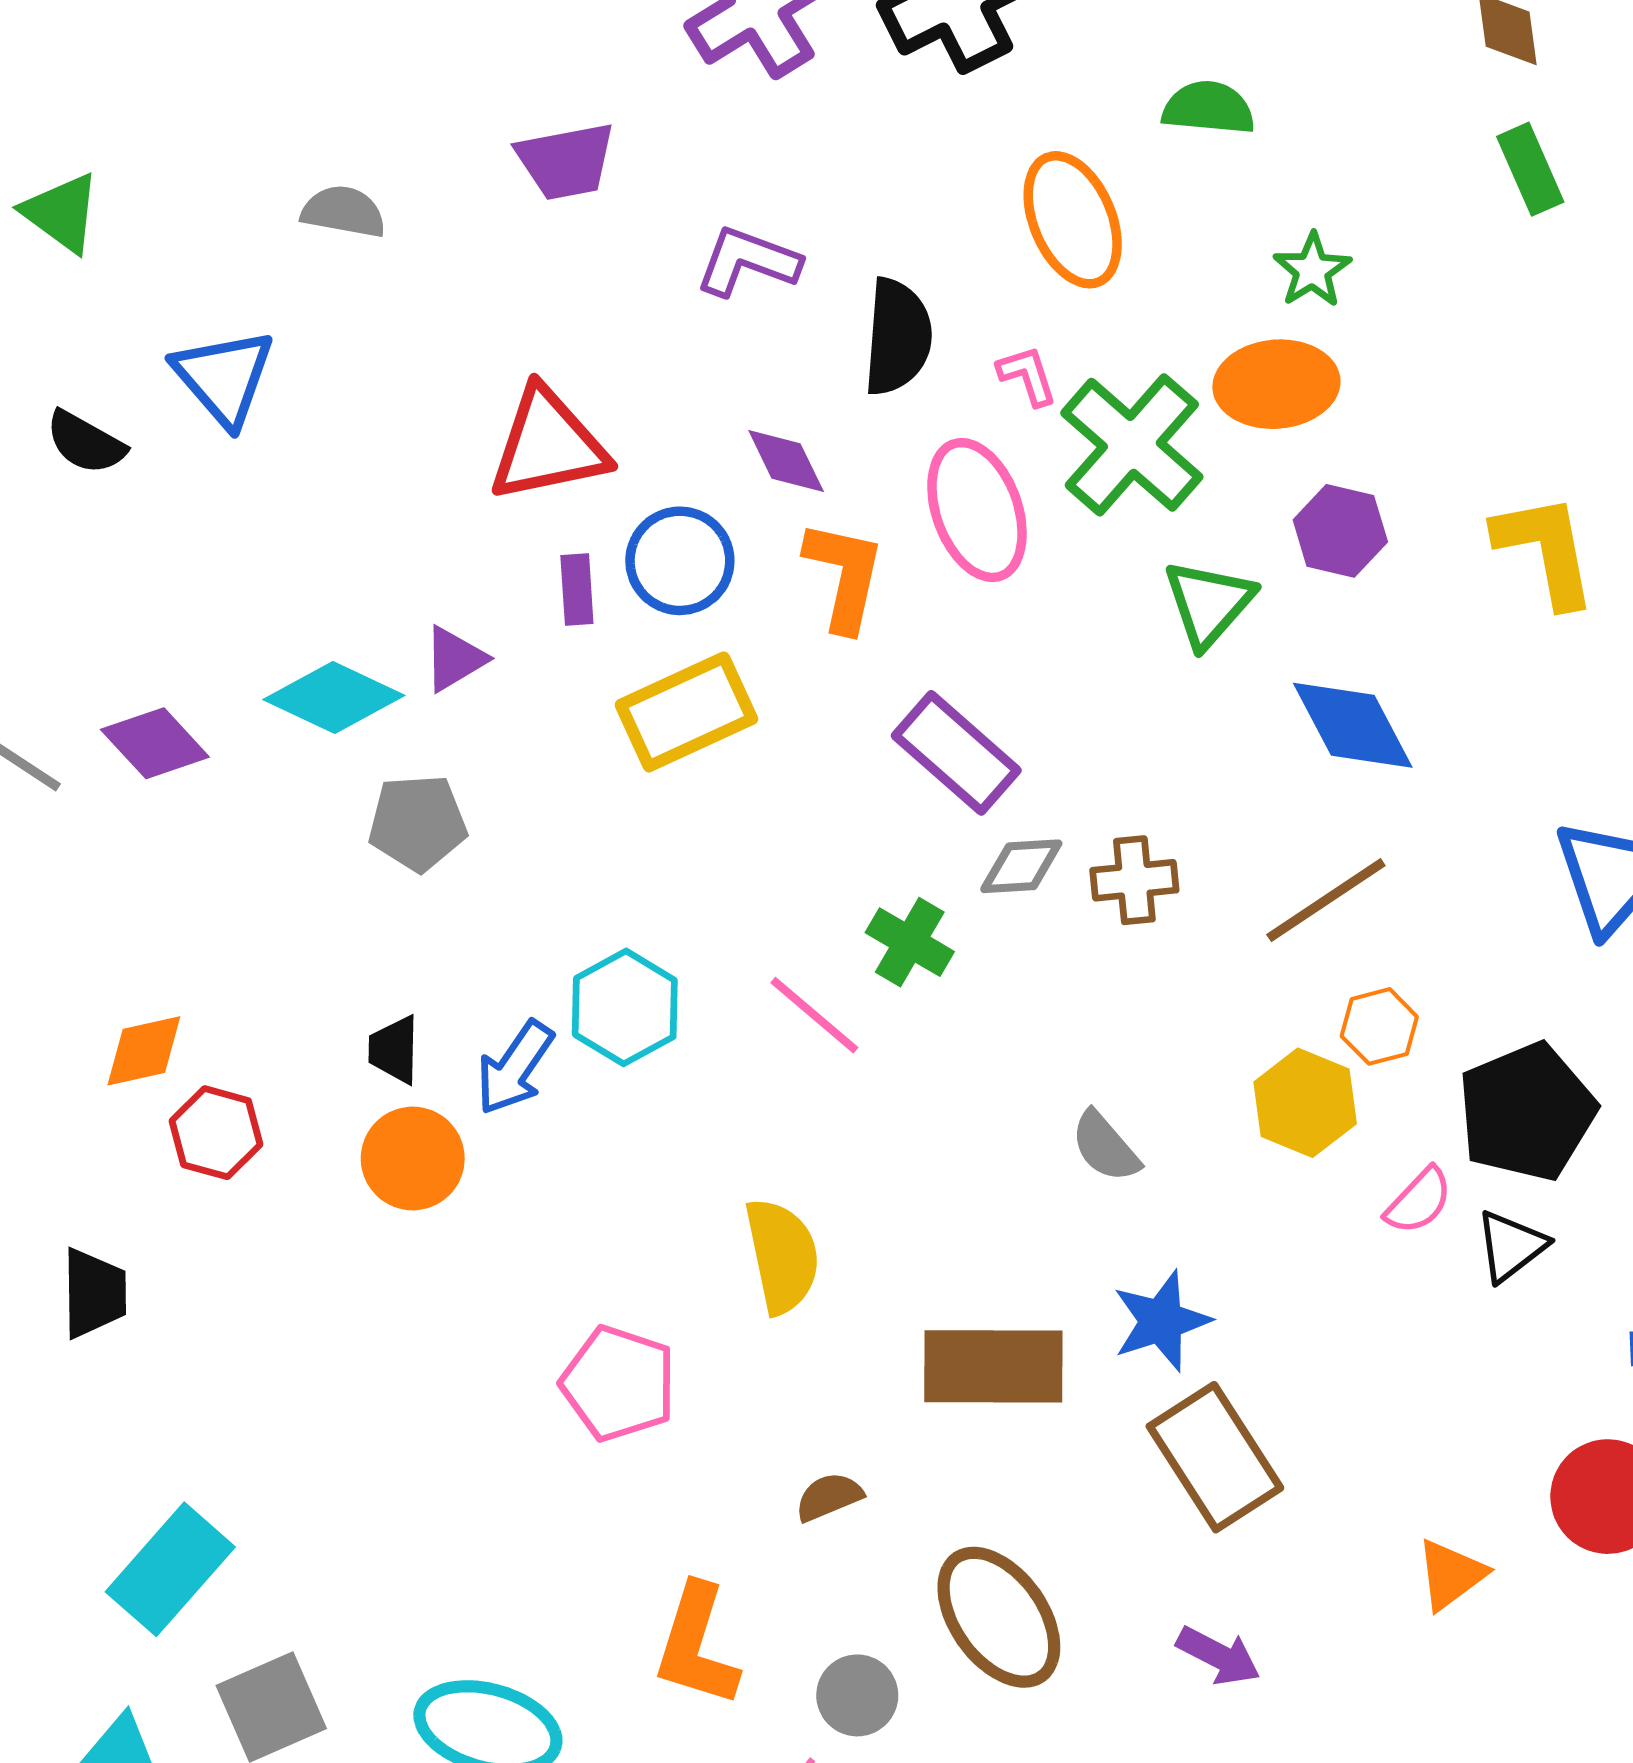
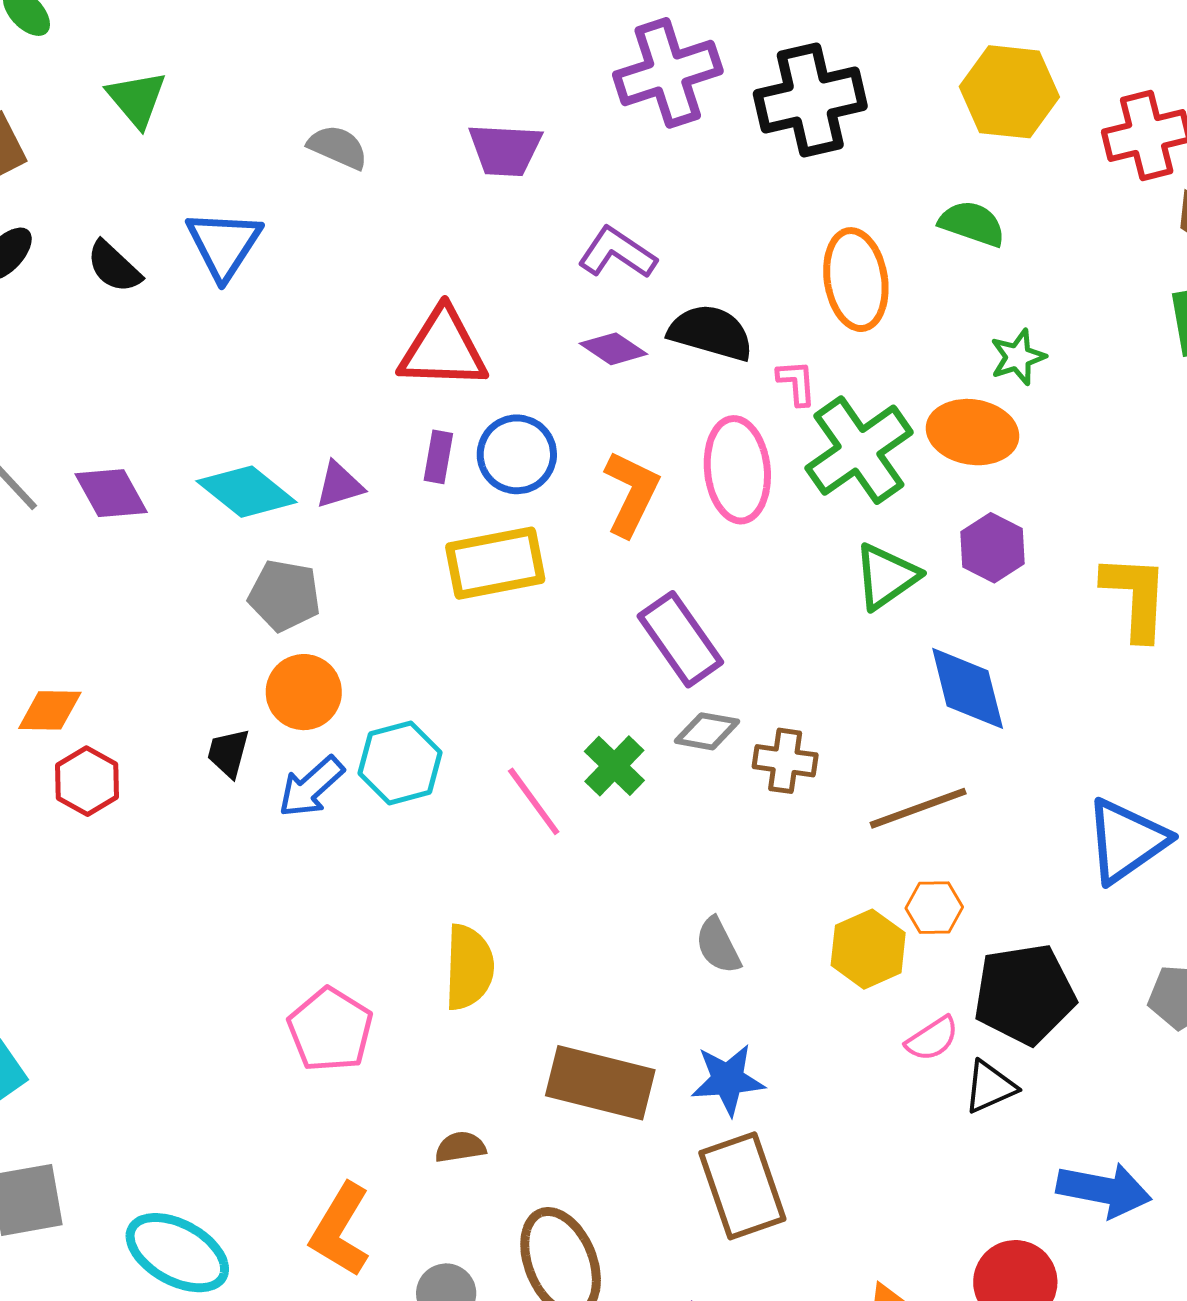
black semicircle: (898, 337) -> (711, 333), turned -92
purple diamond: (786, 461) -> (613, 349), moved, turned -44
orange circle: (413, 1158) -> (304, 692), moved

